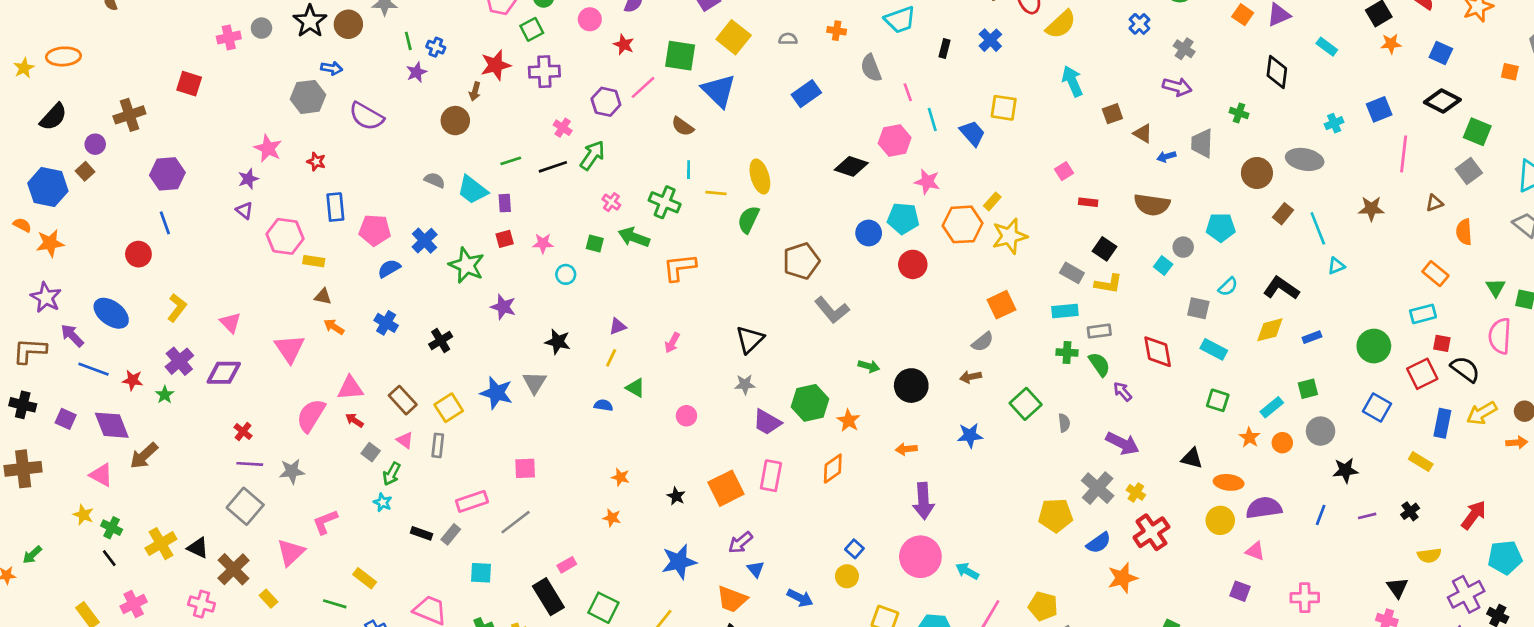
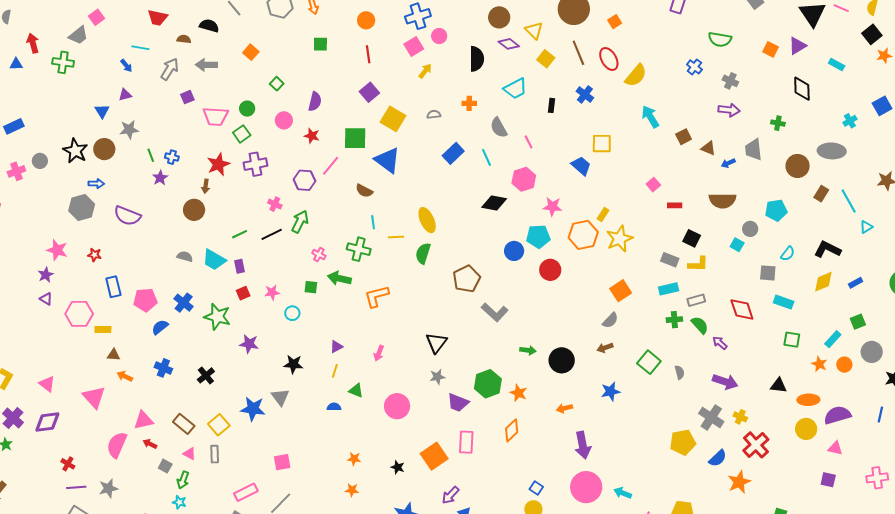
cyan line: (932, 119) -> (486, 157), moved
pink circle: (686, 416) -> (397, 406), size x1.6

